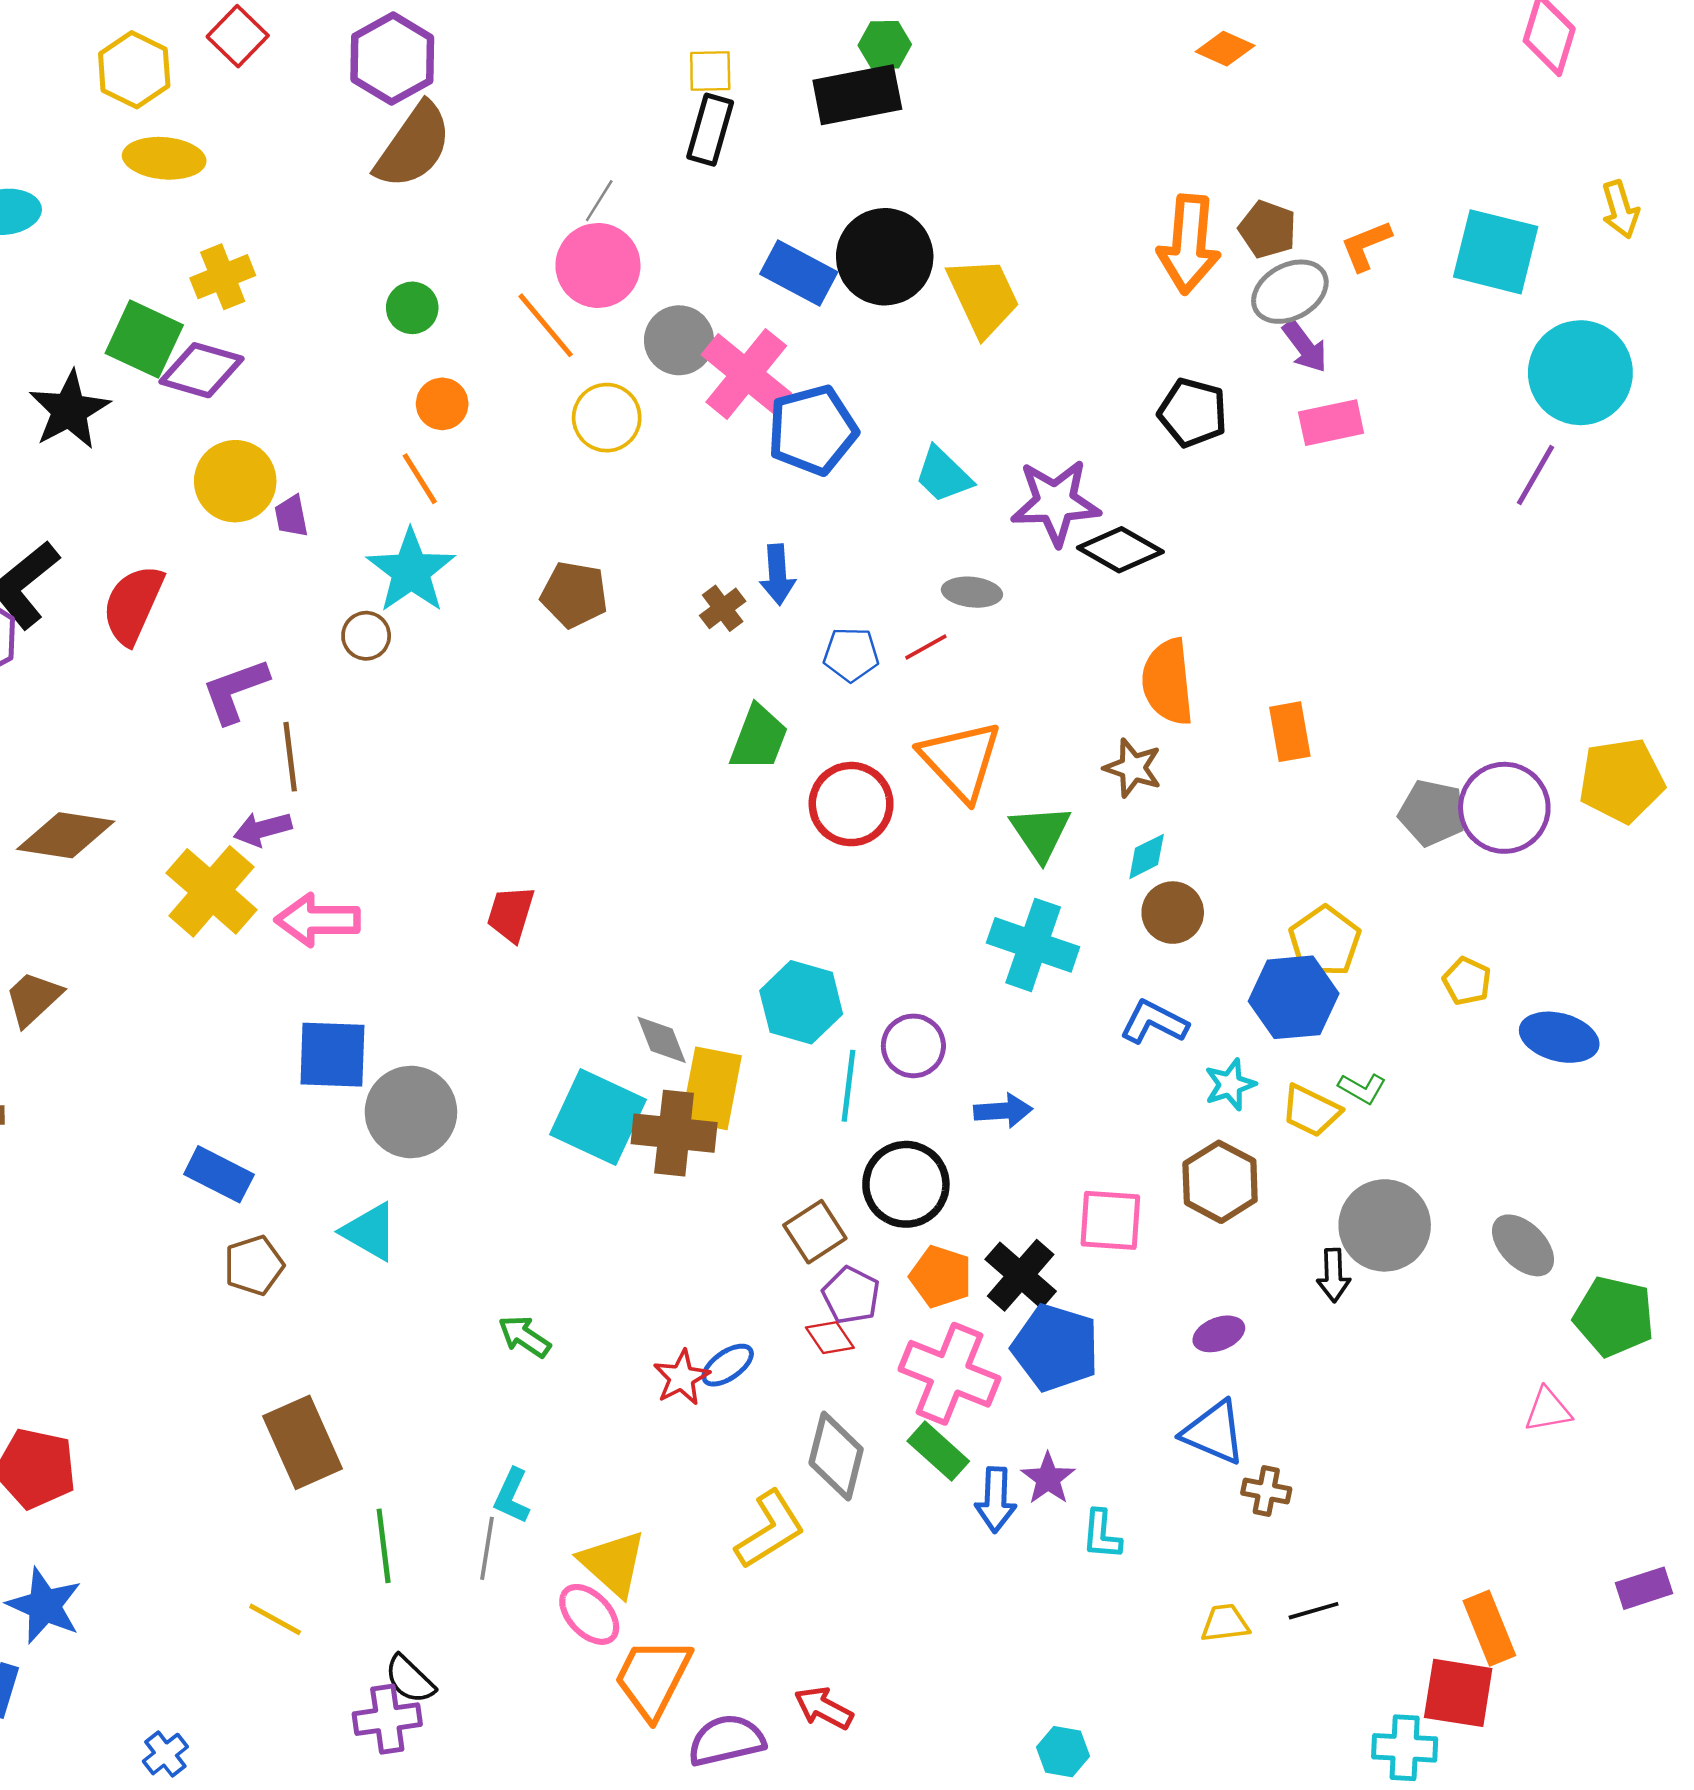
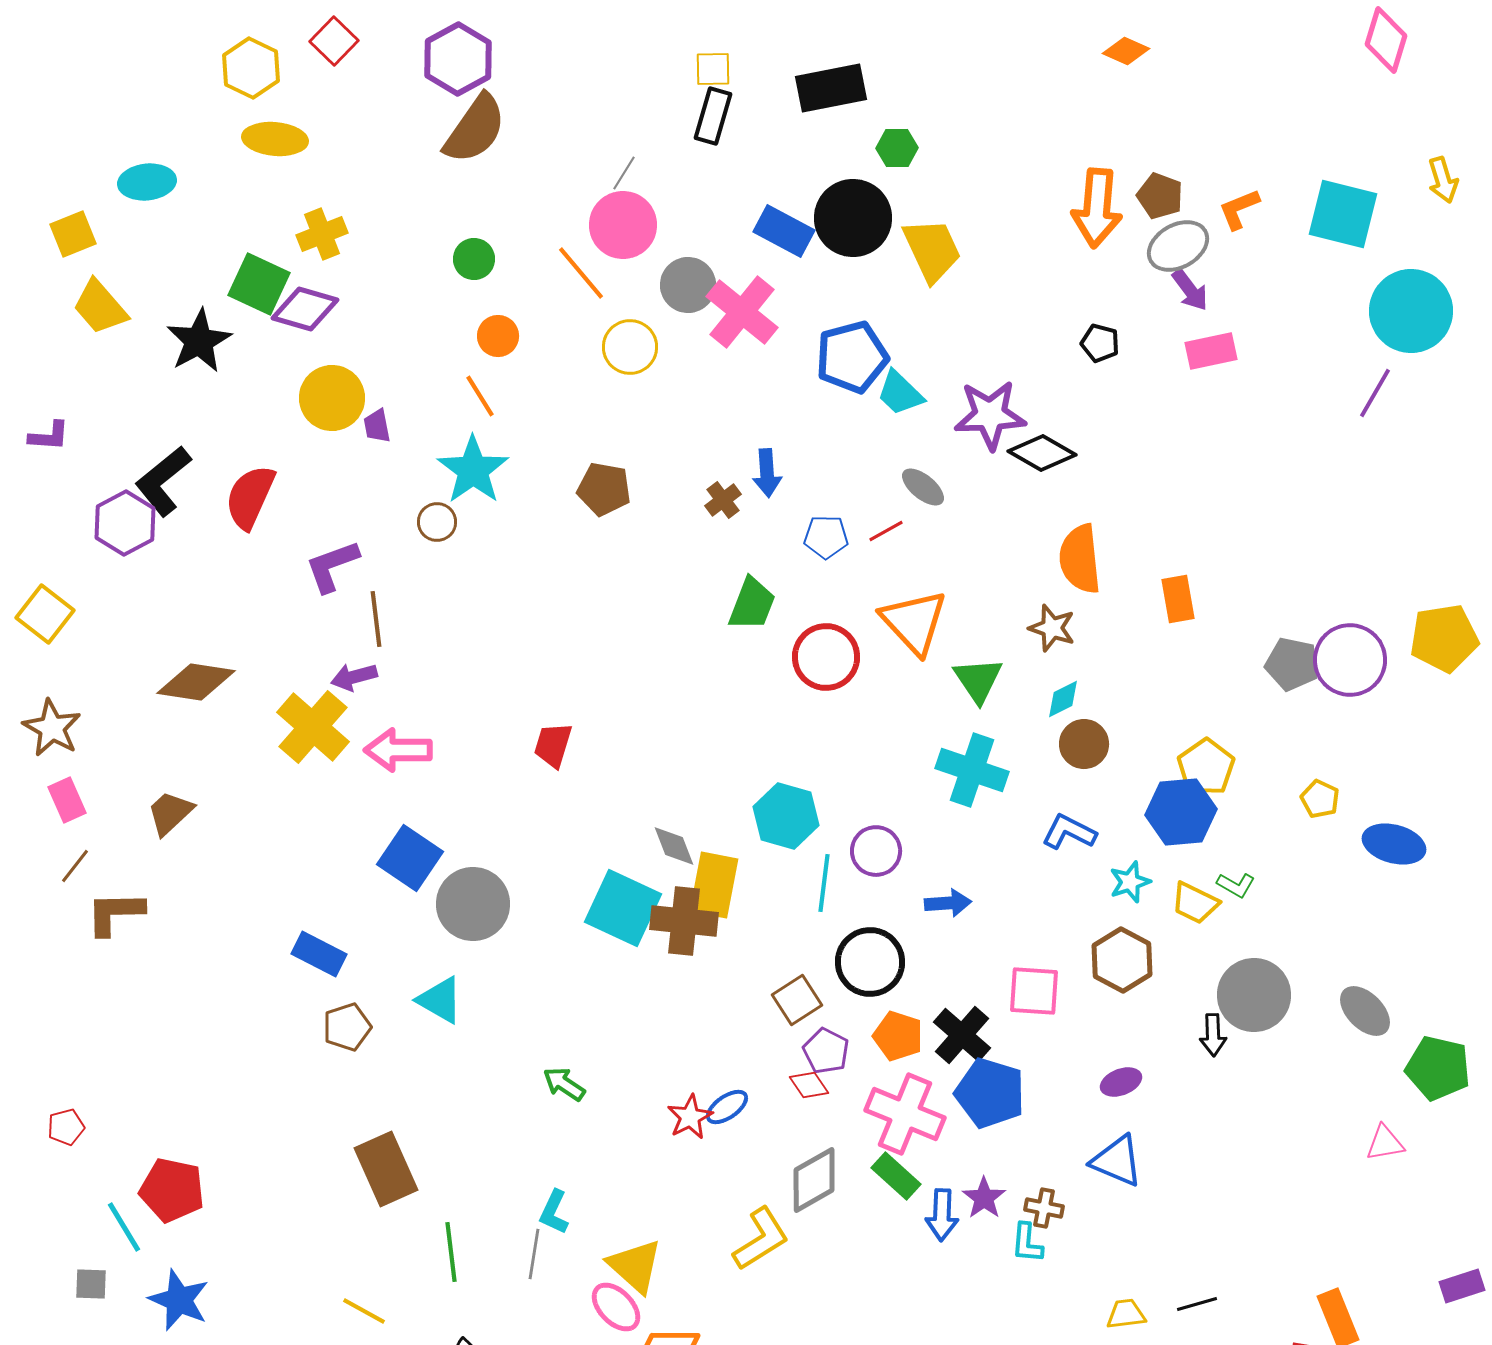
green hexagon: (885, 45) -> (897, 148), moved
black pentagon: (1193, 413) -> (1100, 343), size x0.7
blue pentagon: (812, 430) -> (852, 357), moved
gray ellipse: (972, 592) -> (923, 487), turned 33
blue square: (332, 1055) -> (410, 858), turned 32
gray diamond: (836, 1456) -> (814, 1180), turned 46
brown cross: (1266, 1491) -> (1044, 1208), moved

